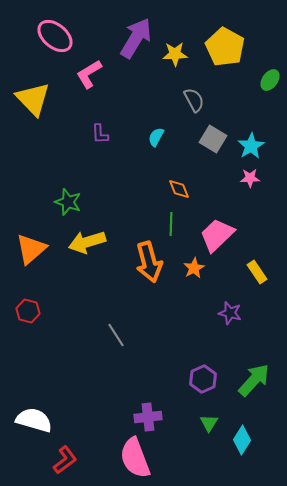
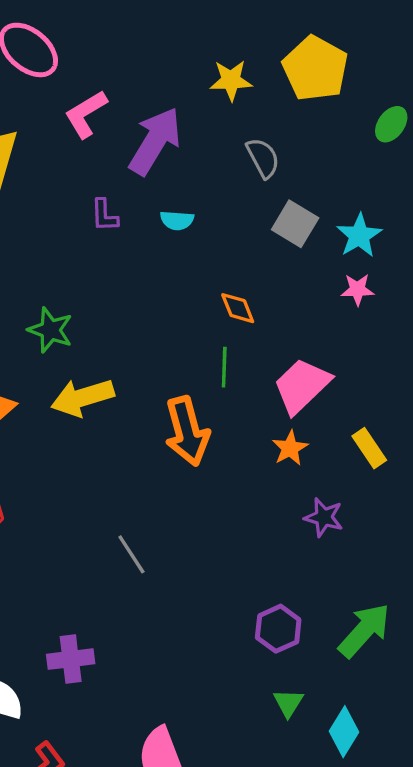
purple arrow: (136, 38) -> (155, 141), moved
cyan semicircle: (156, 137) -> (177, 220), moved, turned -114
orange star: (194, 268) -> (290, 448), moved
purple cross: (148, 417) -> (71, 659), moved

